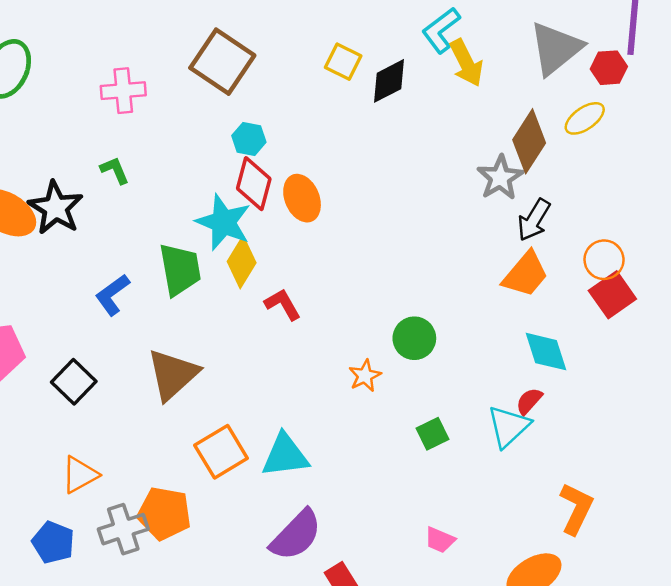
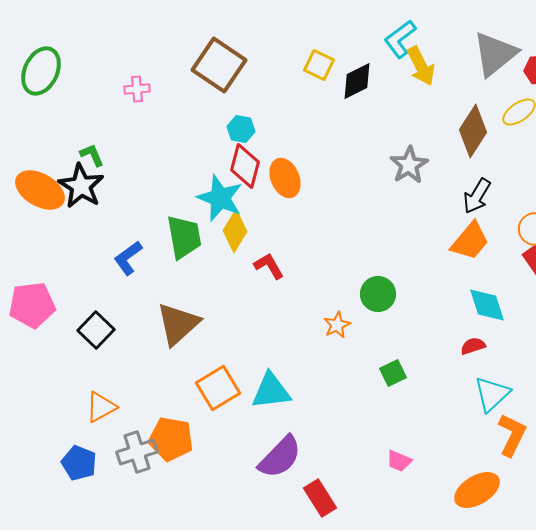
pink cross: (123, 91) -> (137, 89), size x0.7
green L-shape: (115, 170) -> (92, 155), moved
gray star: (500, 178) -> (409, 165), moved
red semicircle: (529, 401) -> (473, 346), turned 30
cyan triangle: (509, 426) -> (492, 394), moved

